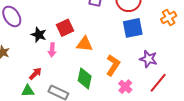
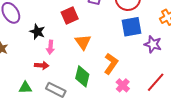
red square: (65, 28) -> (70, 16), moved
orange triangle: (85, 44) -> (83, 42), turned 48
purple star: (148, 59) -> (153, 44), moved
red arrow: (35, 74) -> (42, 65), moved, turned 48

